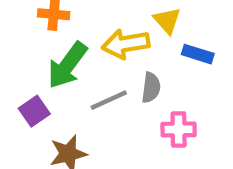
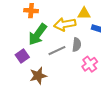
yellow triangle: (167, 21) -> (84, 13), turned -48
pink cross: (179, 129) -> (90, 64), turned -35

